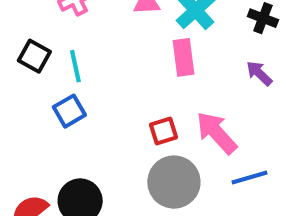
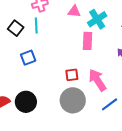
cyan line: (75, 66) -> (36, 25), moved
blue line: (250, 178) -> (110, 104), turned -30

